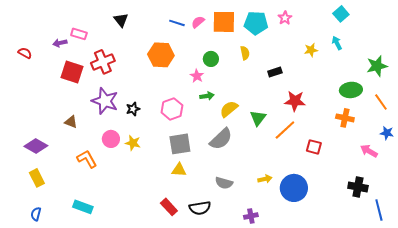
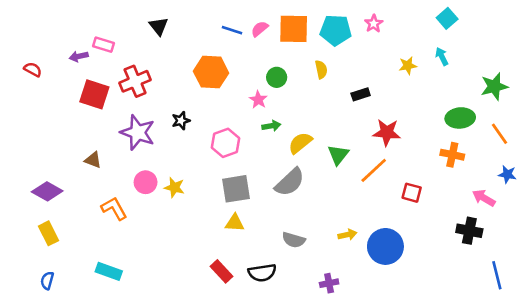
black star: (133, 109) -> (181, 121), moved
black cross: (358, 187) -> (469, 231), moved

